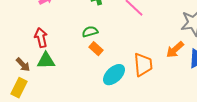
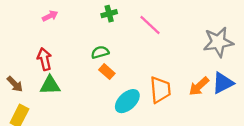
orange arrow: (175, 50) -> (199, 86), moved
brown arrow: (23, 65) -> (15, 84), moved

